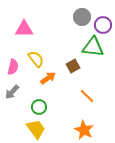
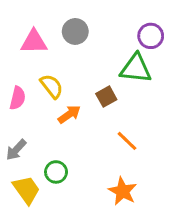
gray circle: (82, 17) -> (75, 31), moved
gray arrow: (12, 92) -> (16, 150), moved
green circle: (39, 107) -> (56, 172), moved
yellow trapezoid: (36, 129) -> (26, 190), moved

